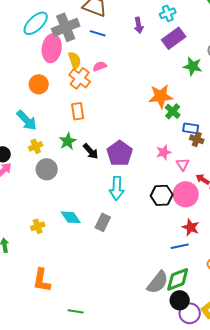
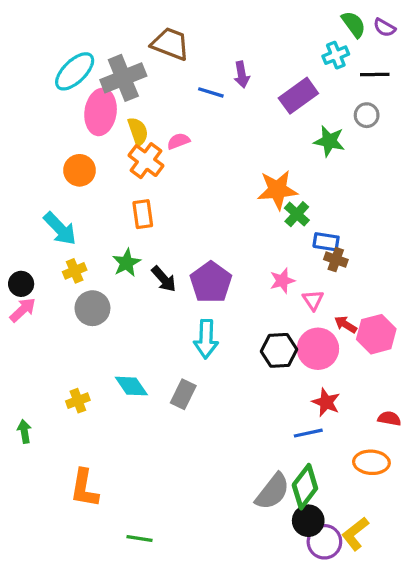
cyan cross: (168, 13) -> (336, 55), moved
blue line: (98, 33) -> (211, 92), moved
green diamond: (178, 279) -> (305, 487), turned -32

